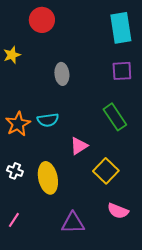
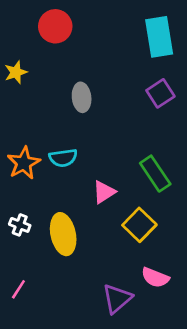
purple square: (122, 71) -> (160, 93), turned -30
green rectangle: (115, 117) -> (155, 174), moved
purple triangle: (73, 223) -> (117, 299), moved, turned -40

